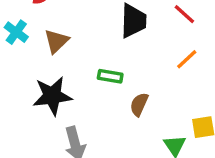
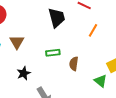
black star: (52, 96) -> (24, 73), size x0.6

